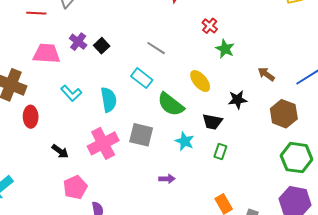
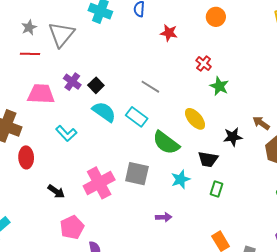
brown arrow: (266, 74) -> (261, 123), moved
cyan semicircle: (109, 100) -> (104, 112), moved, turned -45
cyan star: (185, 141) -> (181, 179), turned 30

